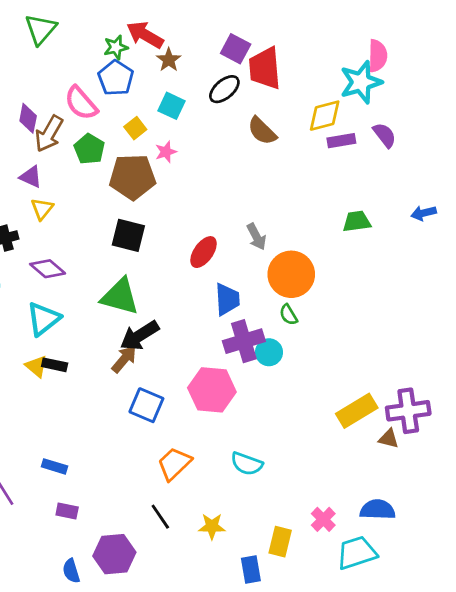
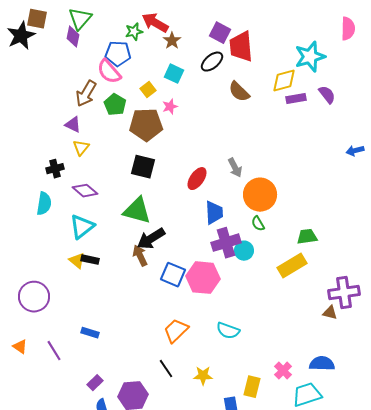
pink semicircle: (378, 56) -> (348, 29), moved
blue pentagon: (116, 78) -> (118, 54), moved, turned -30
purple diamond: (28, 118) -> (73, 37), moved
green trapezoid: (357, 221) -> (307, 237), moved
brown arrow: (124, 359) -> (140, 256), turned -65
blue square: (146, 405) -> (173, 275), moved
yellow rectangle: (357, 411) -> (292, 266), moved
purple rectangle: (67, 511) -> (95, 383), moved, turned -56

